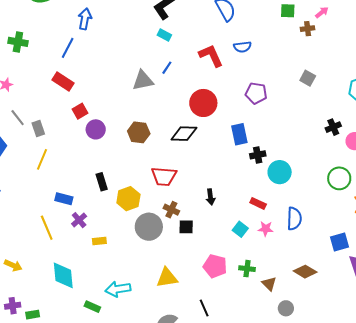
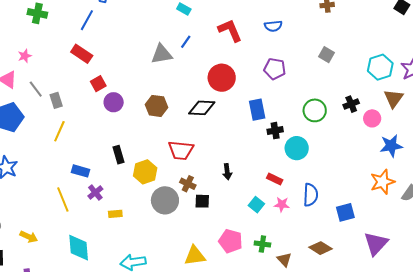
blue semicircle: (242, 47) -> (273, 26), moved
green circle: (339, 178) -> (315, 110), moved
blue square: (340, 242) -> (345, 212), moved
yellow triangle: (167, 278) -> (195, 256), moved

